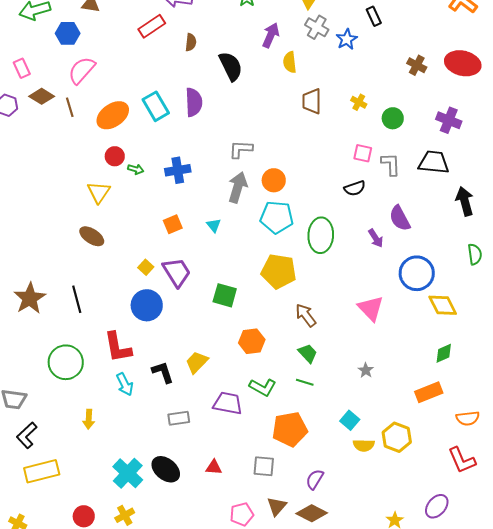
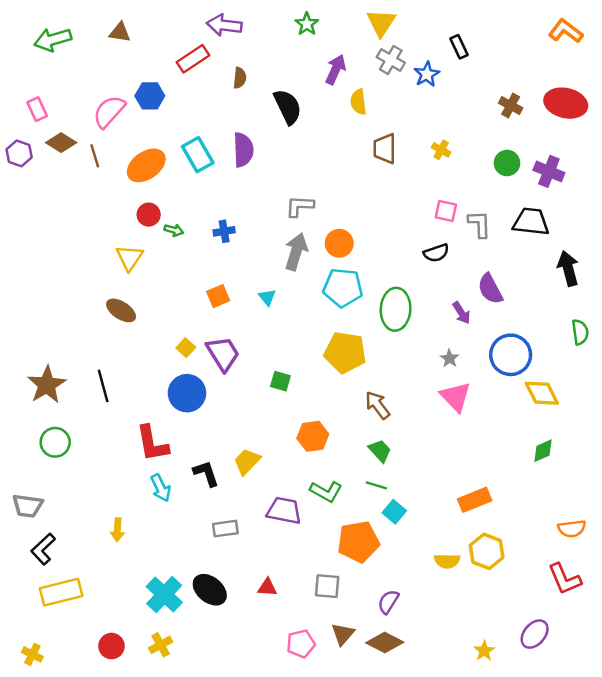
blue hexagon: (68, 33) -> (150, 96), moved
green circle: (393, 118) -> (507, 163), moved
blue cross: (178, 170) -> (224, 231), size x0.7
green square: (225, 295) -> (280, 381), size x0.7
green circle: (66, 362) -> (55, 442), moved, size x0.7
gray star: (366, 370) -> (449, 358), moved
orange rectangle: (429, 392) -> (475, 500), moved
cyan square: (350, 420) -> (394, 512), moved

